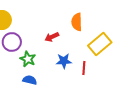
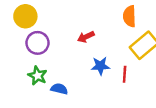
orange semicircle: (77, 22) -> (129, 16), moved
green star: (28, 59) -> (38, 76), moved

